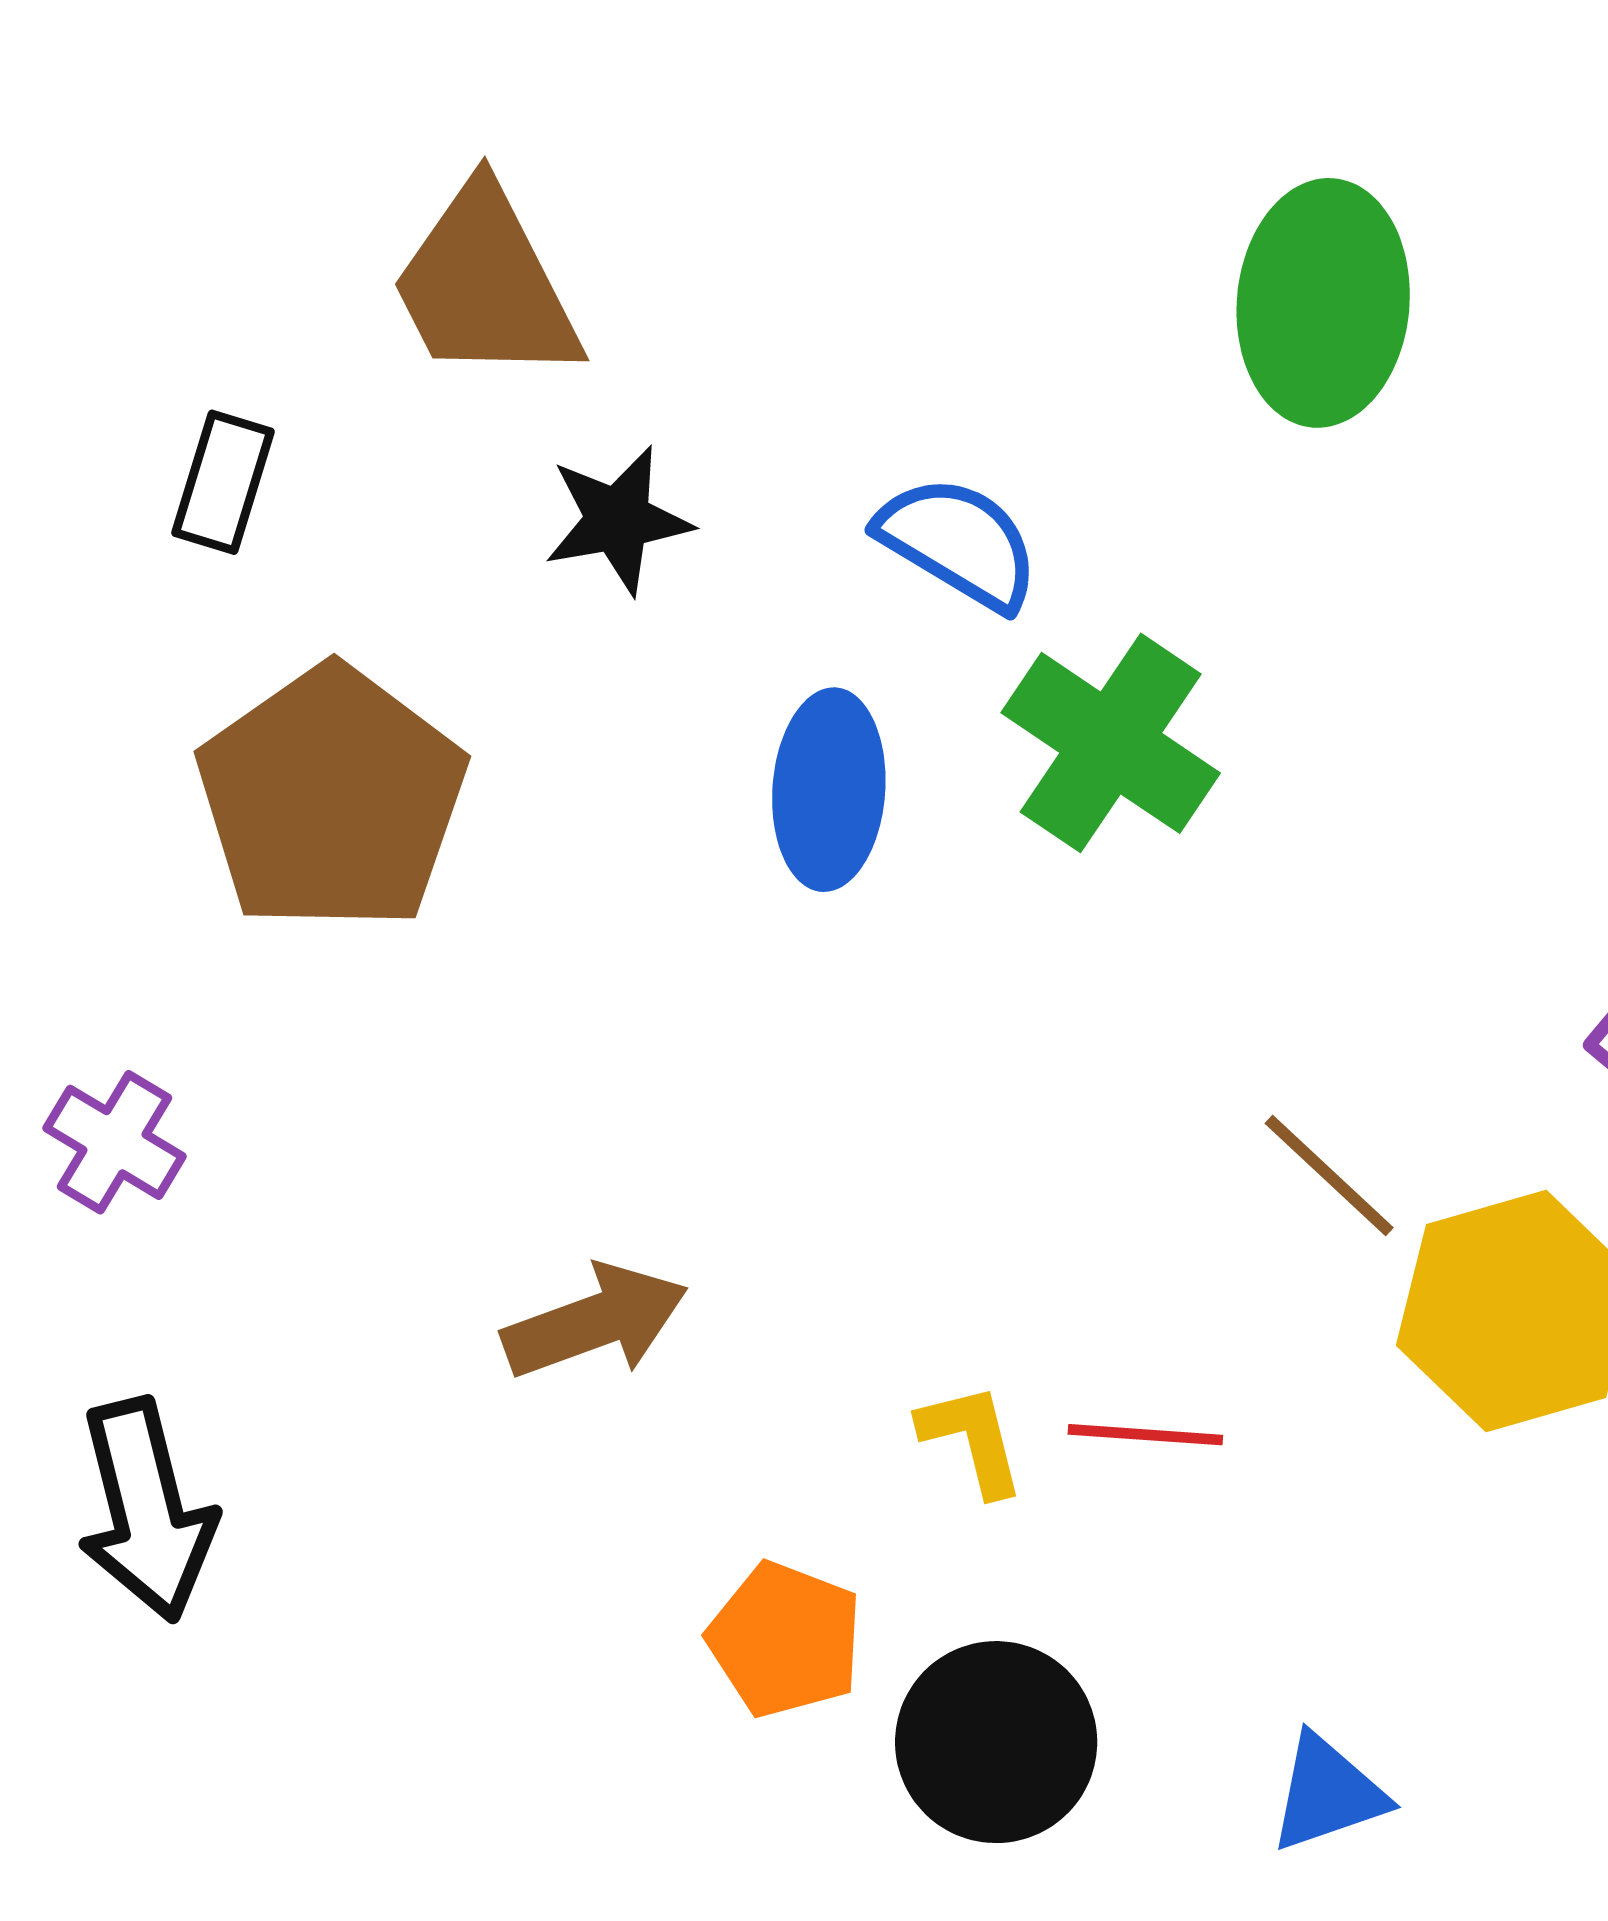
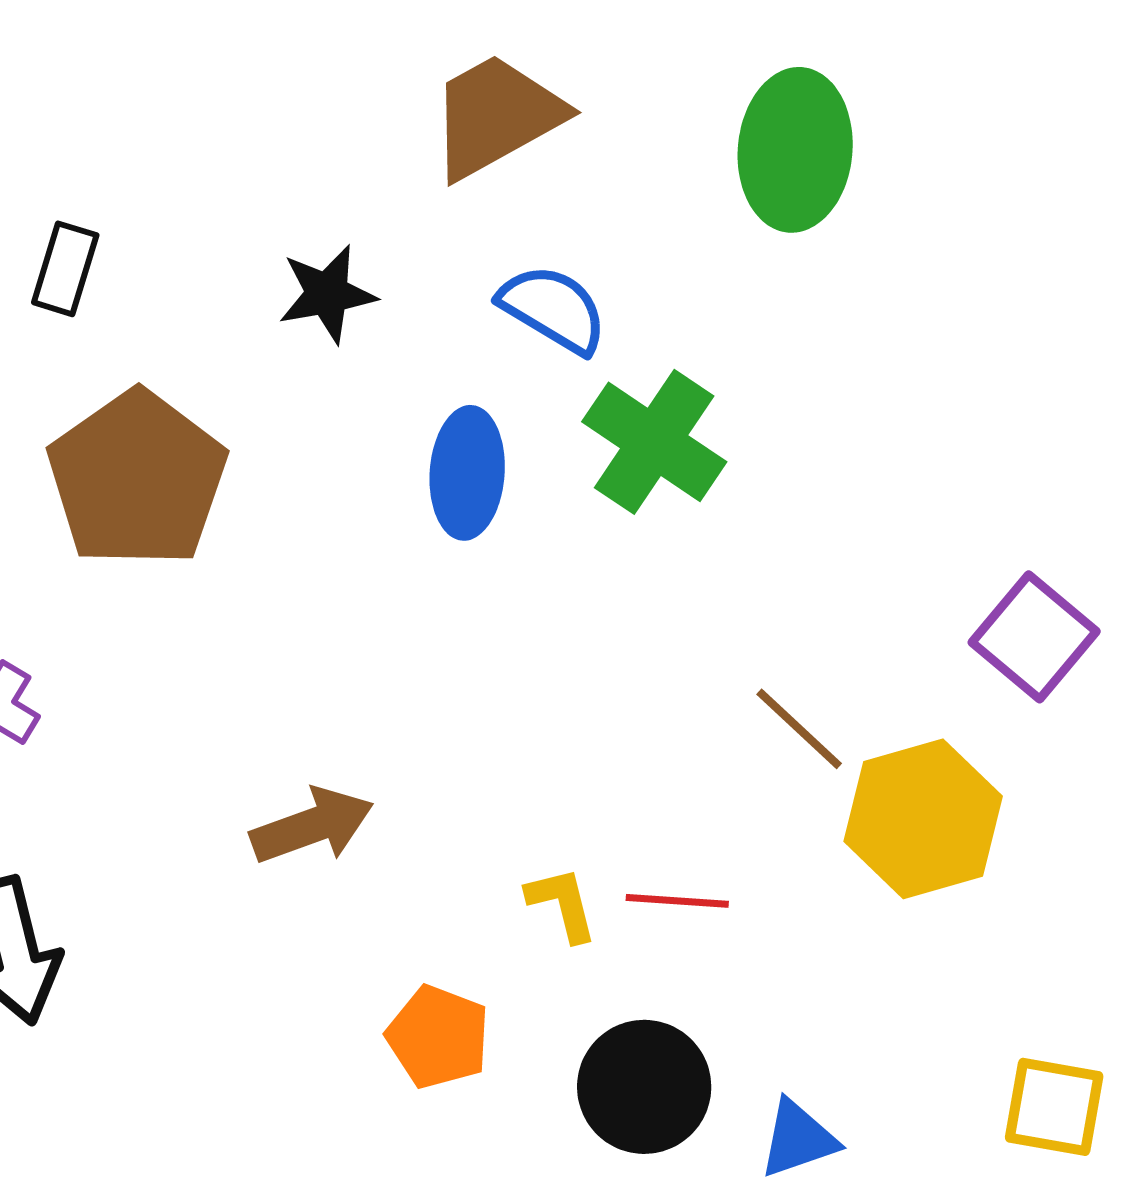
brown trapezoid: (485, 285) -> (496, 116), moved, turned 88
black circle: (996, 1742) -> (644, 1087), moved

